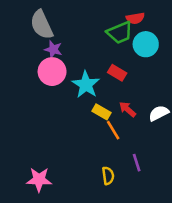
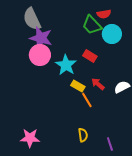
green trapezoid: (120, 33) -> (92, 25), turned 70
purple star: (53, 49) -> (41, 38), size x1.6
purple line: (137, 163) -> (110, 144), moved

